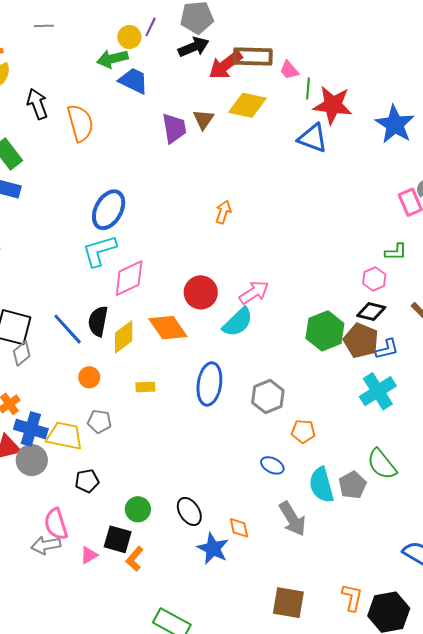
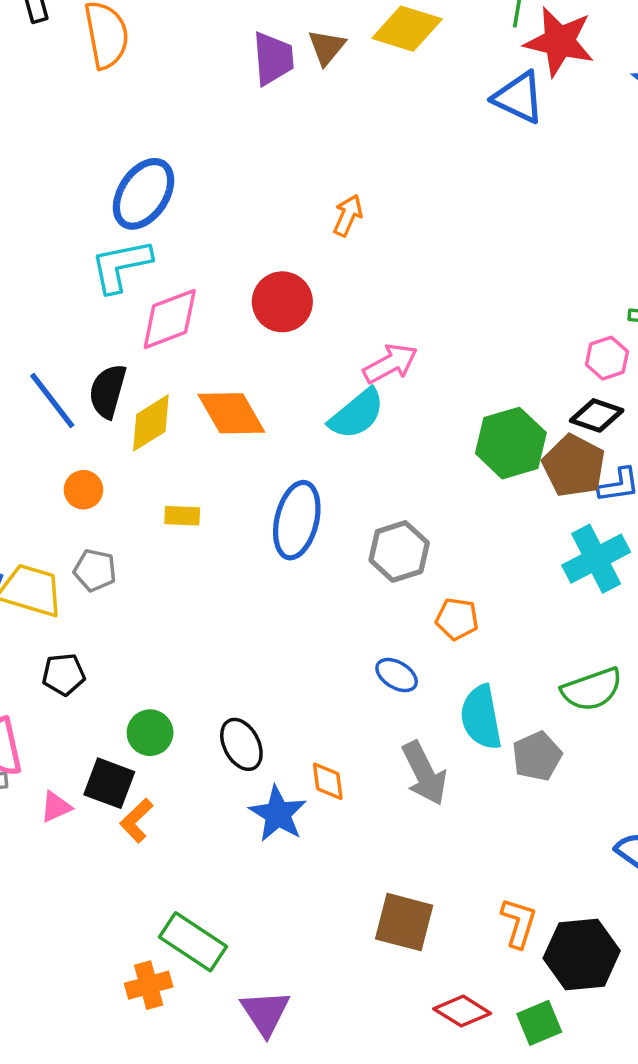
red circle: (201, 292) -> (282, 302), moved
green semicircle: (382, 464) -> (592, 689), turned -76
gray pentagon: (353, 485) -> (537, 756), moved

